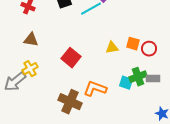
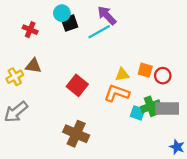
yellow cross: (30, 69) -> (15, 77), moved
gray rectangle: (153, 79) -> (167, 108), size x1.5
orange L-shape: (95, 89) -> (117, 93), moved

